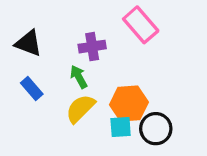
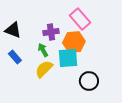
orange hexagon: (129, 104) -> (74, 42), moved
cyan square: (121, 127) -> (68, 58), moved, size x1.5

